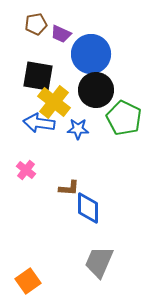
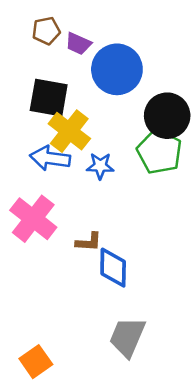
black circle: (96, 90) -> (167, 116), moved
pink cross: (26, 170) -> (33, 219), size x1.8

